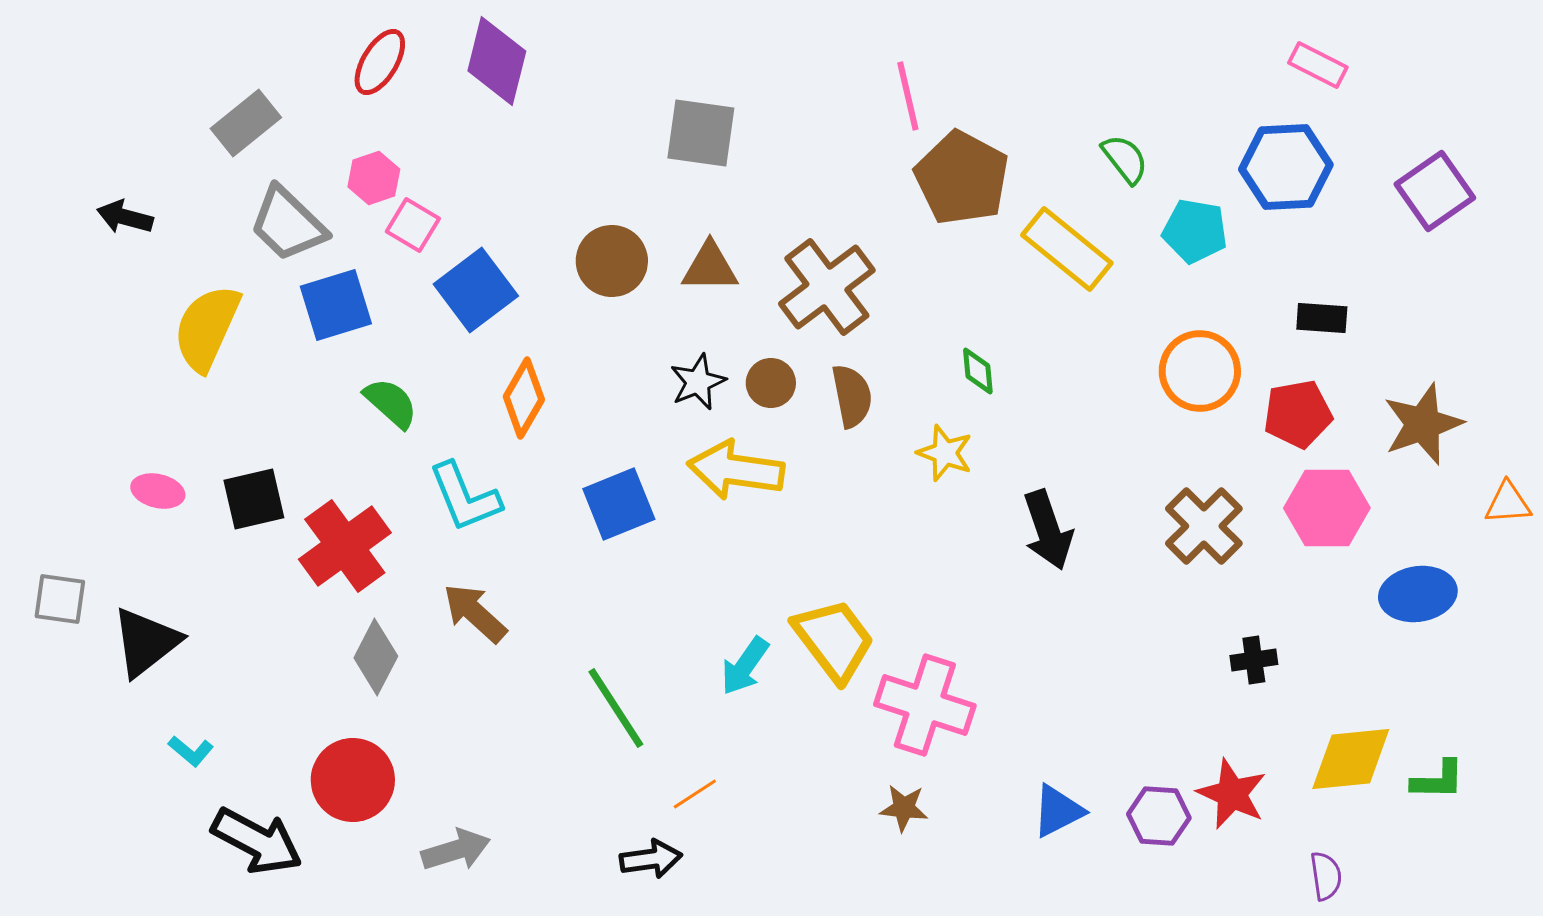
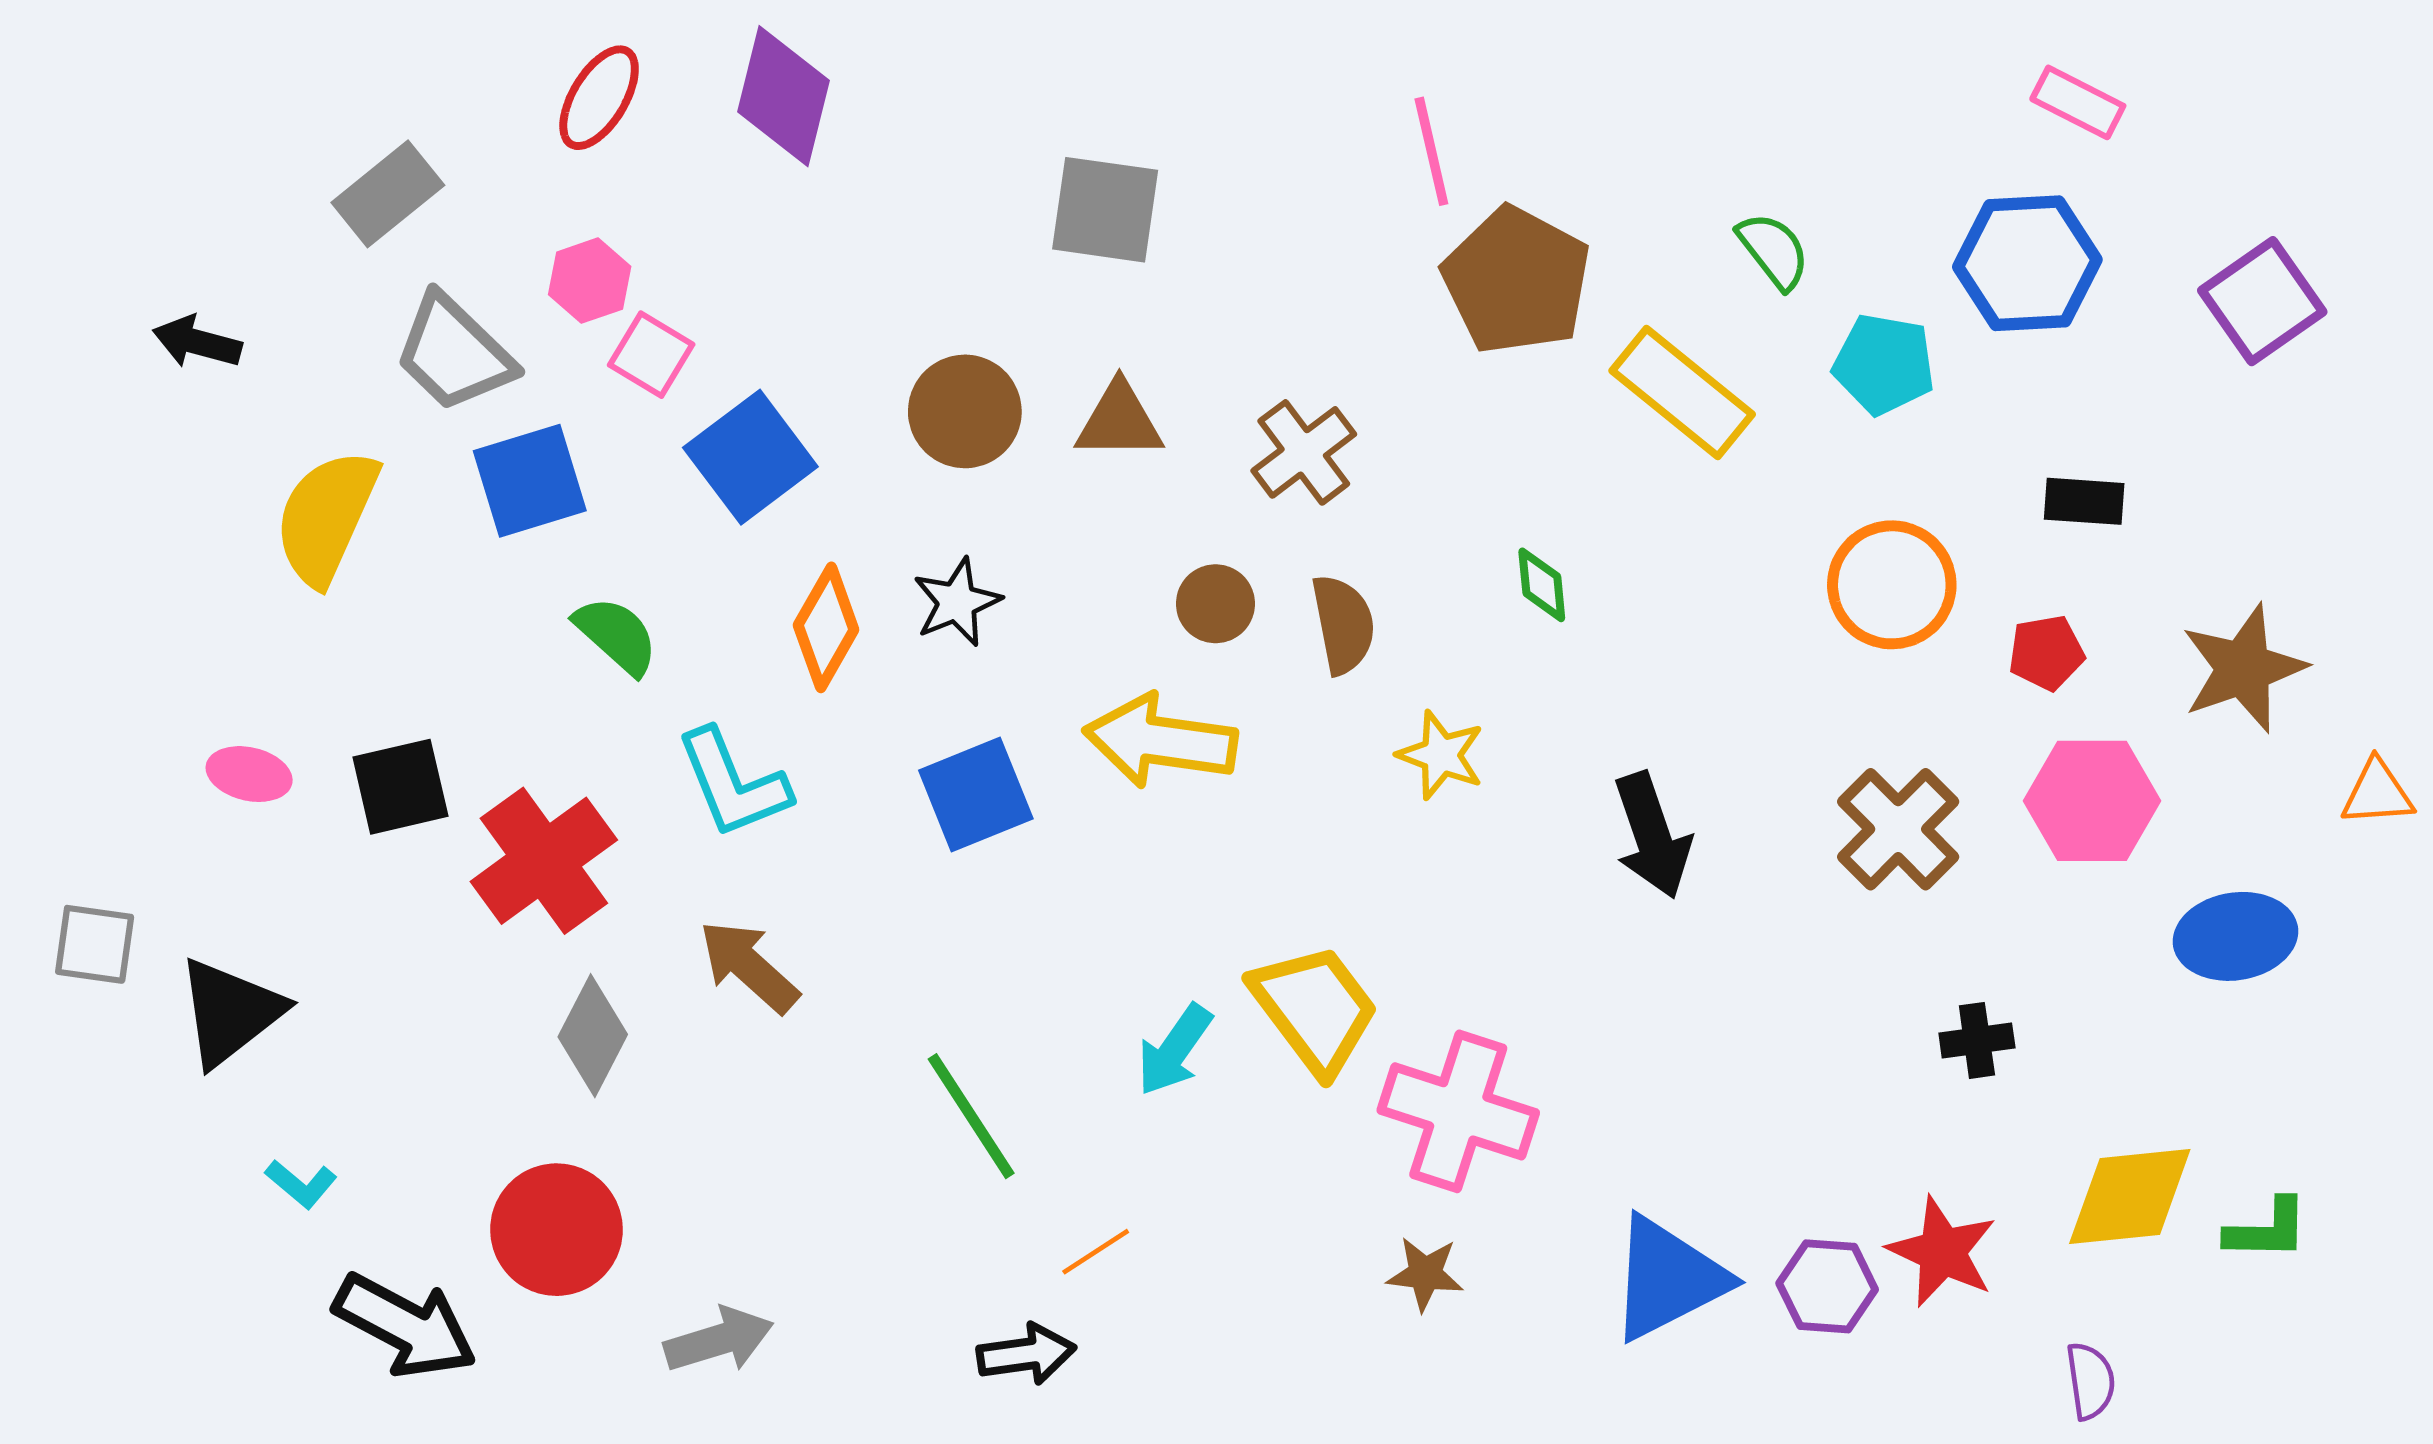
brown cross: (827, 287) -> (1304, 452), size x0.7
black star: (698, 382) -> (957, 602), moved
red pentagon: (1298, 414) -> (2046, 653), size x0.7
yellow star: (945, 453) -> (1441, 755), moved
blue triangle: (1058, 811) -> (1668, 1279), size x1.5

